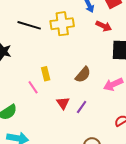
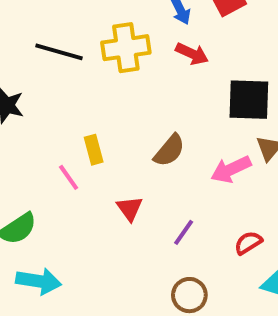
red arrow: (104, 26) -> (192, 54), moved
purple line: (82, 107) -> (184, 232), moved

